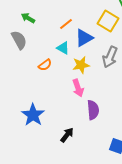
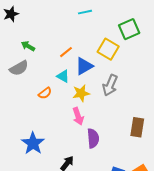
gray semicircle: (19, 40) -> (19, 68), turned 90

